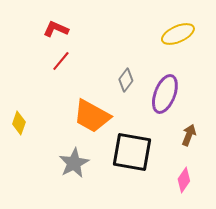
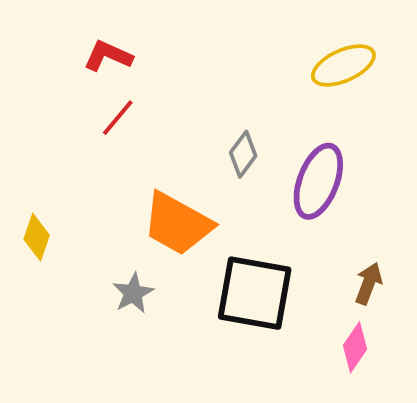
brown arrow: (189, 135) -> (368, 283), moved
gray star: (74, 163) -> (133, 293), moved, size x0.7

